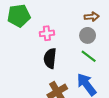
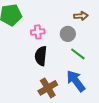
gray circle: (88, 35) -> (68, 34), moved

